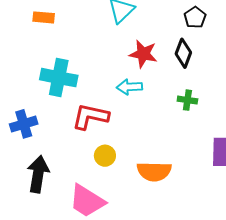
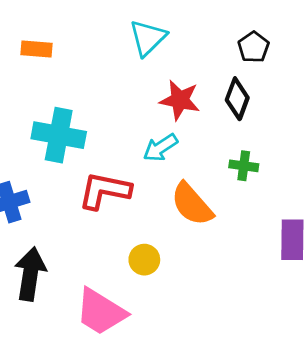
cyan arrow: (129, 87) -> (160, 148), turned -30
yellow circle: (105, 156) -> (144, 260), moved
orange semicircle: (154, 171) -> (192, 204), moved, turned 48

